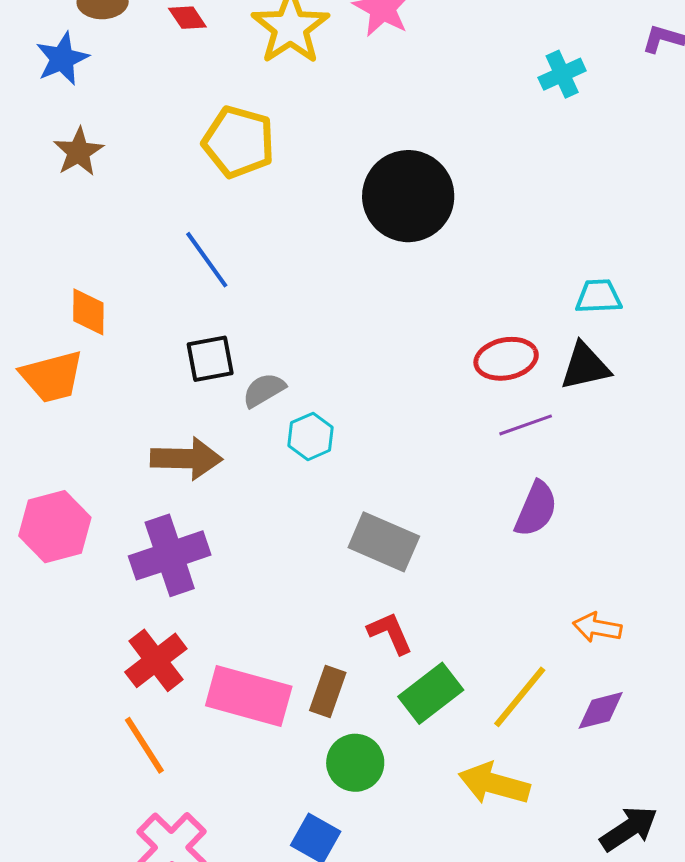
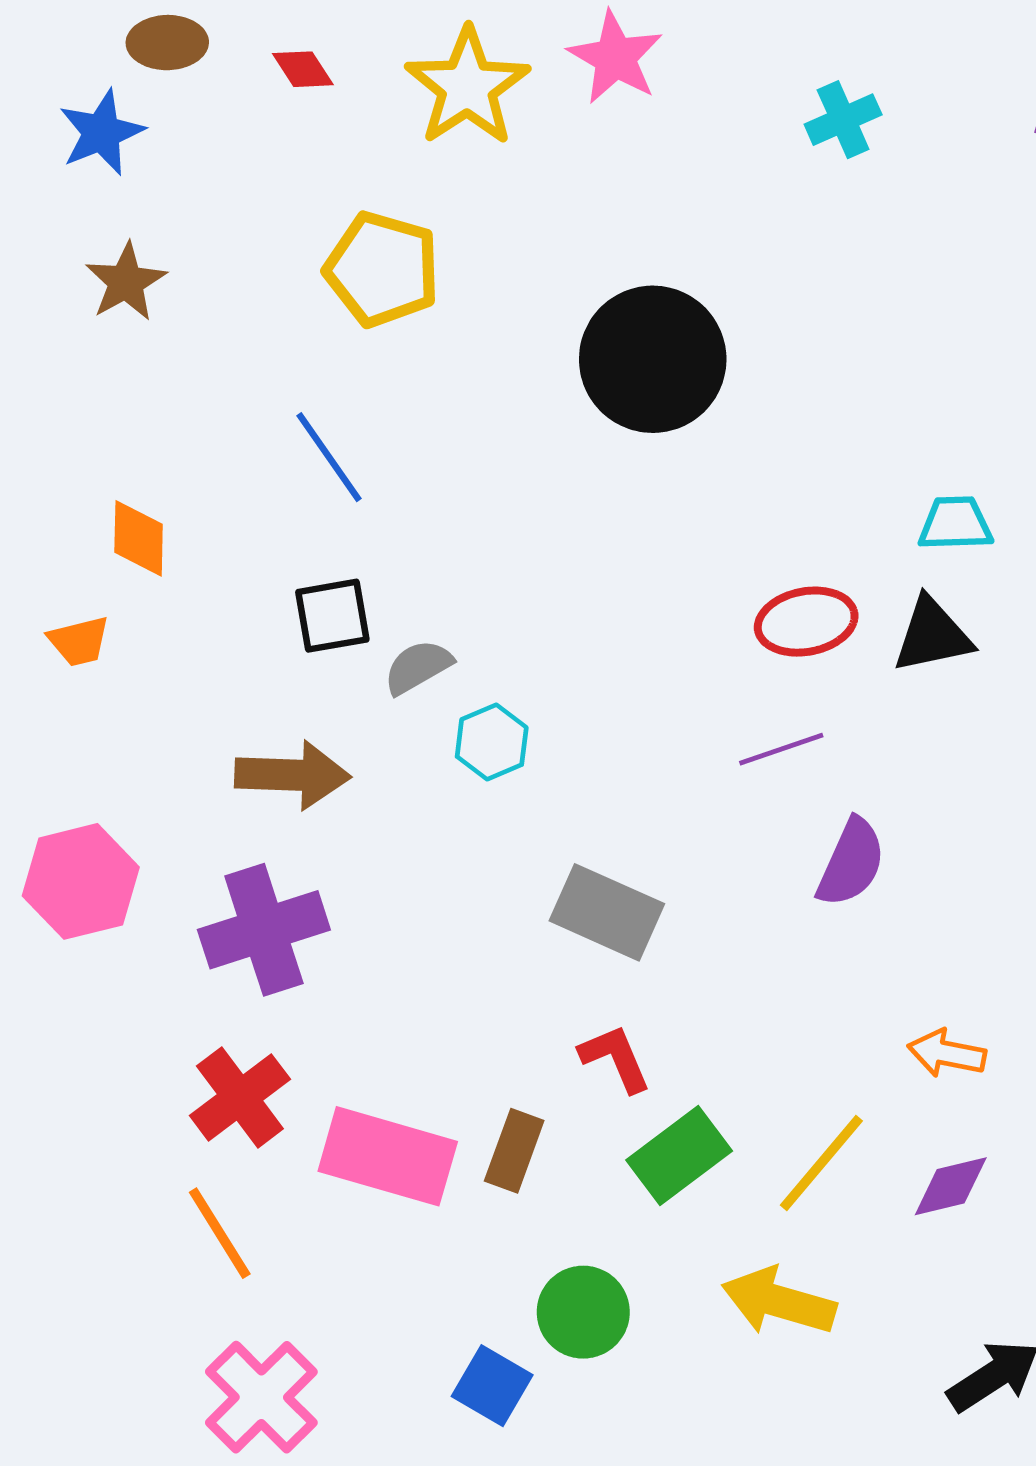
cyan cross: (562, 74) -> (843, 120), moved
orange trapezoid: (52, 377) -> (79, 641), size x0.6
purple line: (526, 425) -> (781, 749), moved
green circle: (355, 763) -> (583, 1312), moved

